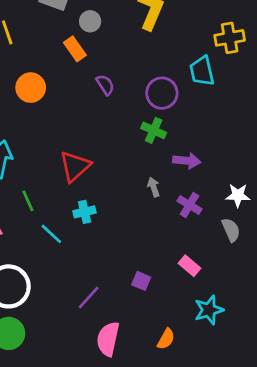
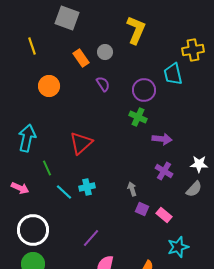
gray circle: (90, 21) -> (105, 52), moved
gray arrow: (154, 187) -> (132, 189), moved
cyan cross: (85, 212) -> (87, 187), moved
gray semicircle: (231, 230) -> (194, 189), turned 66
purple square: (141, 281) -> (142, 209), moved

